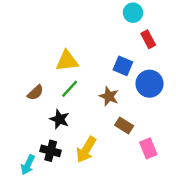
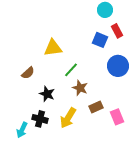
blue square: (123, 66) -> (100, 40), moved
green line: (70, 89) -> (71, 70), moved
brown star: (109, 96) -> (80, 88), moved
brown rectangle: (124, 126) -> (96, 107), moved, turned -56

